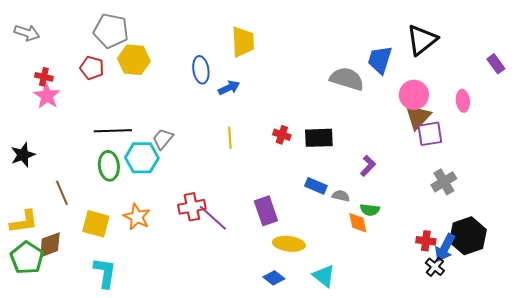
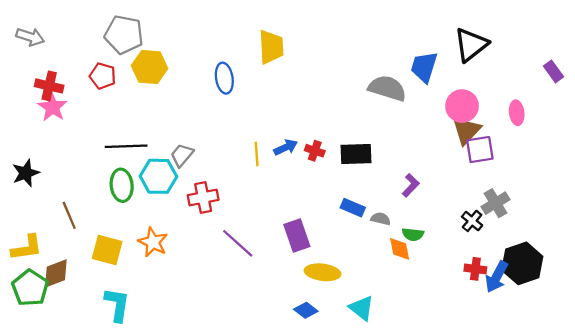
red cross: (44, 77) -> (49, 86), size x1.4
blue arrow: (229, 88) -> (286, 147), moved
red cross: (192, 207) -> (203, 198), moved
black cross: (435, 267) -> (472, 221), moved

